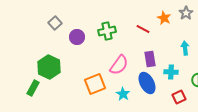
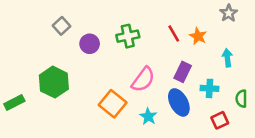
orange star: (164, 18) -> (198, 36), moved
red line: (143, 29) -> (174, 34), turned 32
purple rectangle: (150, 59) -> (183, 72), turned 35
orange square: (95, 84) -> (113, 104), turned -30
green rectangle: (33, 88) -> (14, 102), moved, turned 35

